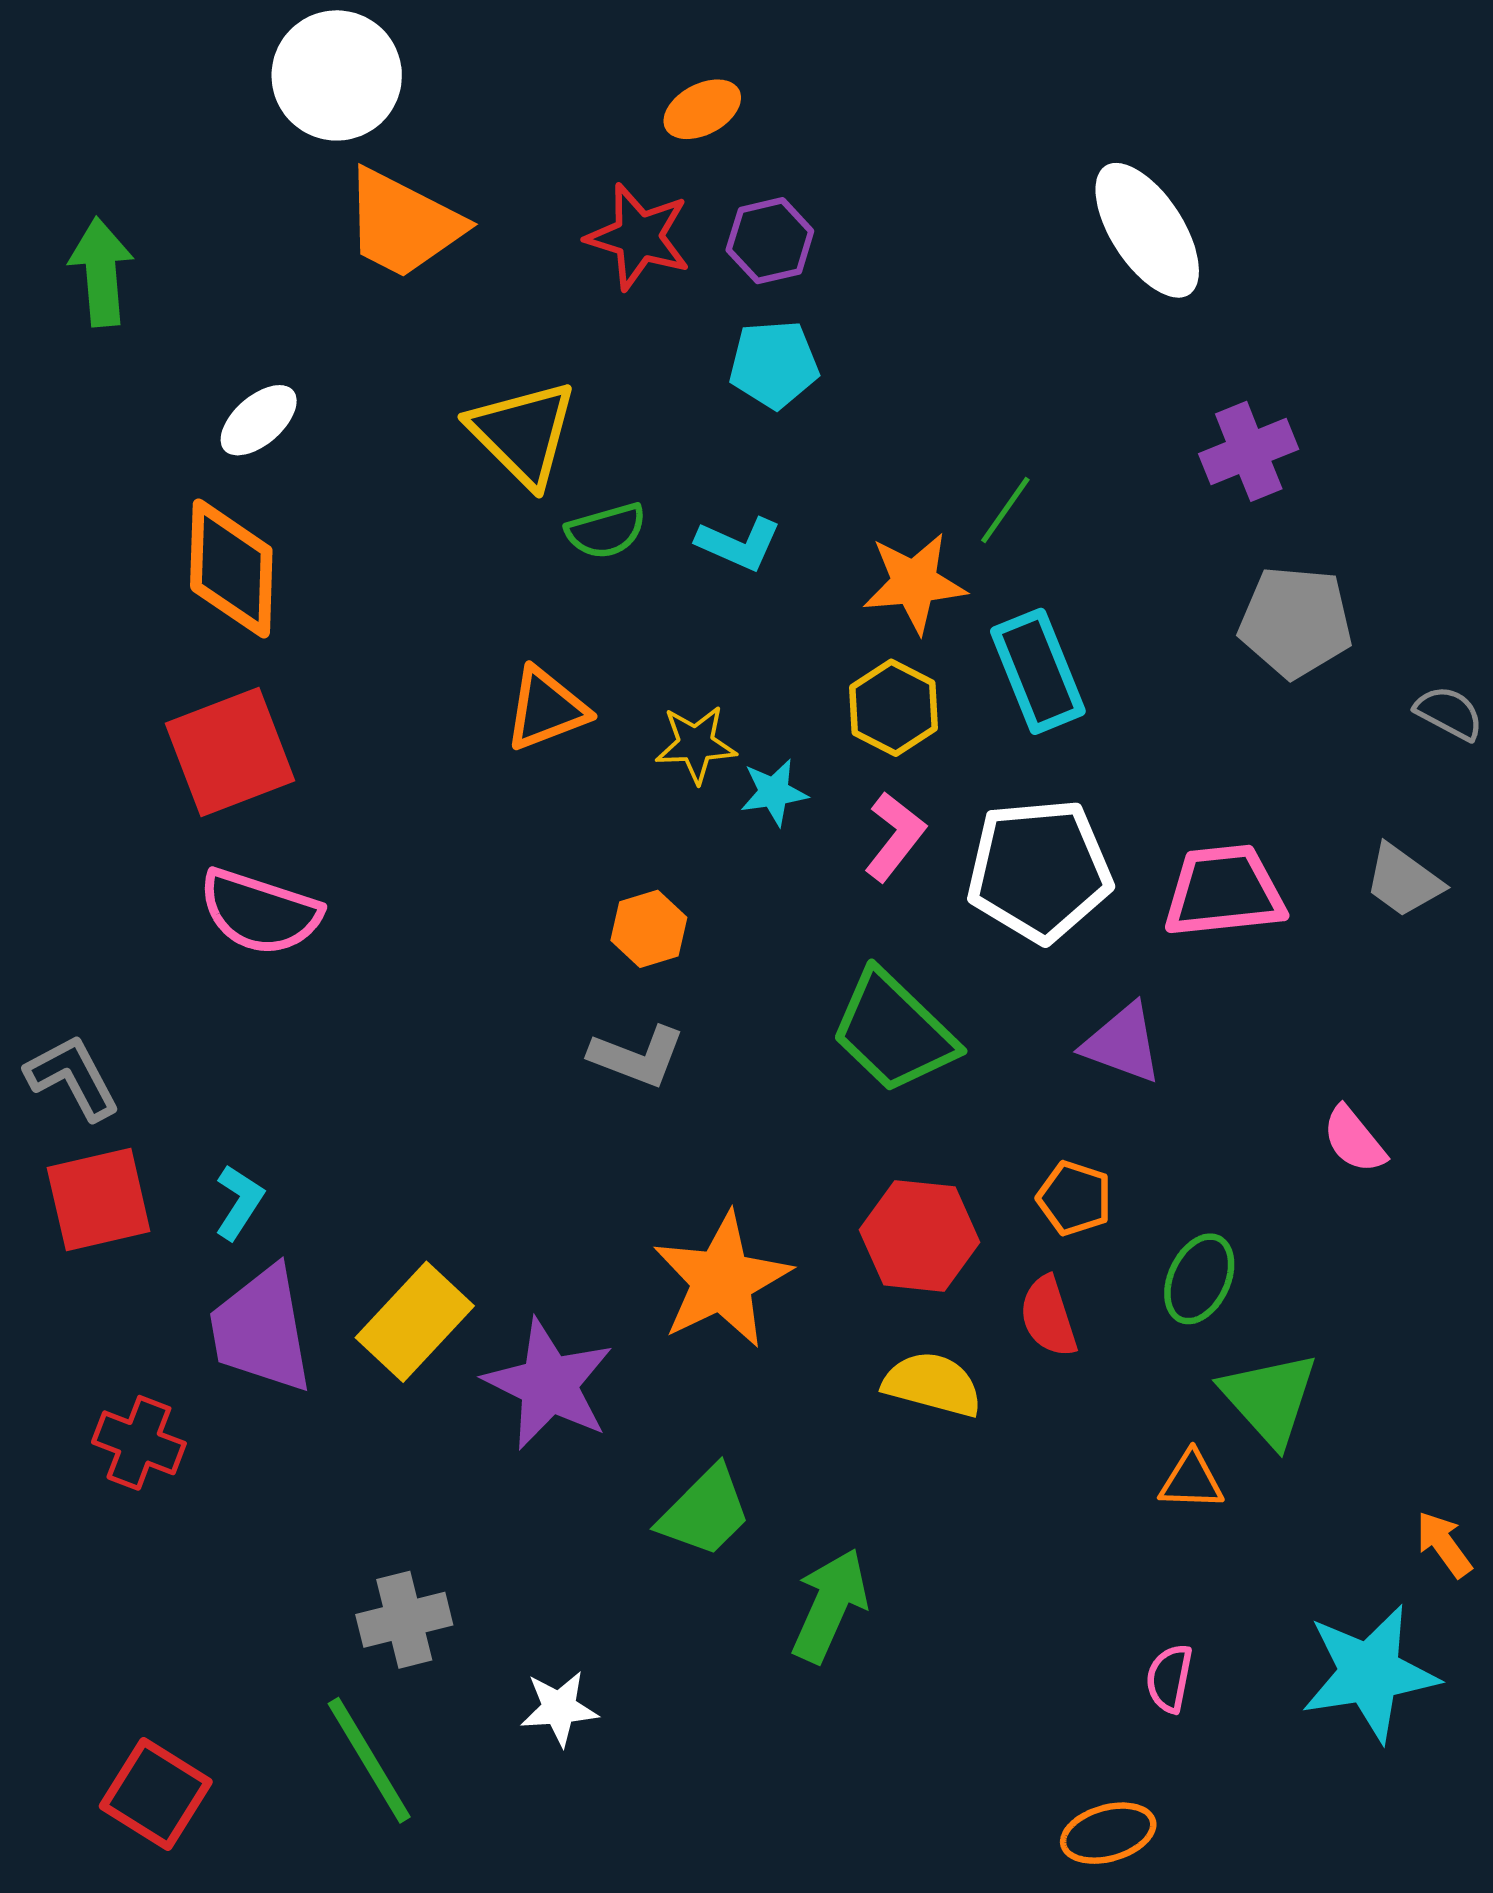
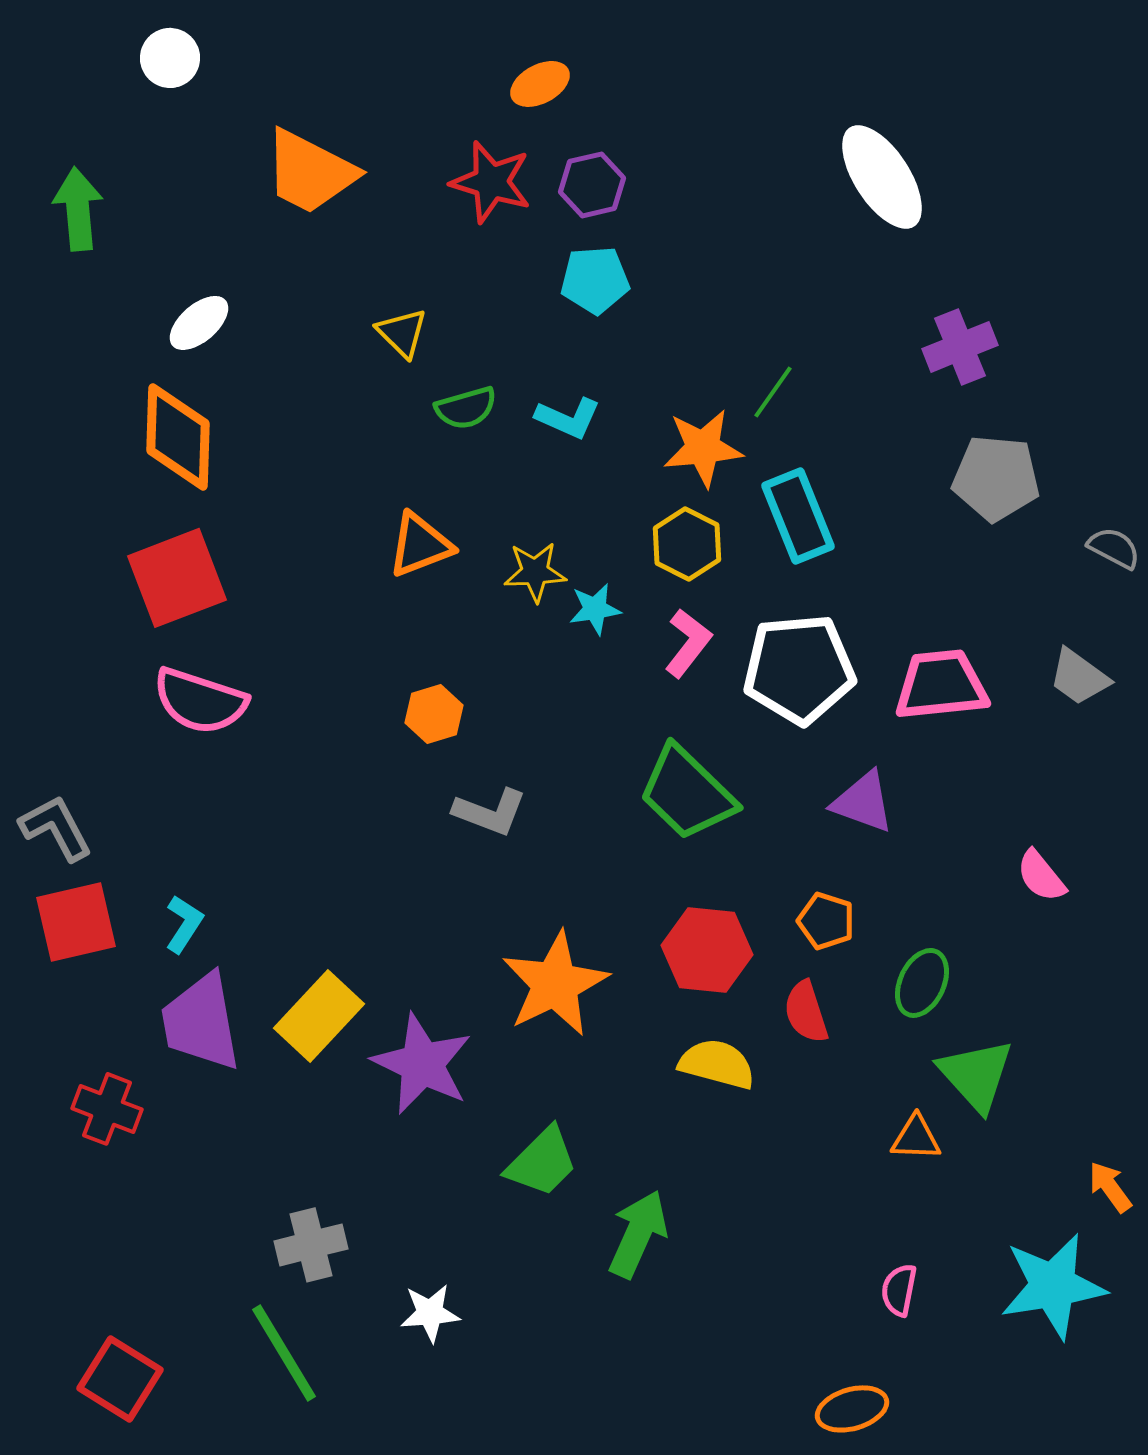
white circle: (337, 75) -> (170, 58), moved, size x0.6
yellow triangle: (523, 433) -> (402, 333), size x0.6
orange hexagon: (649, 929) -> (434, 714), moved

